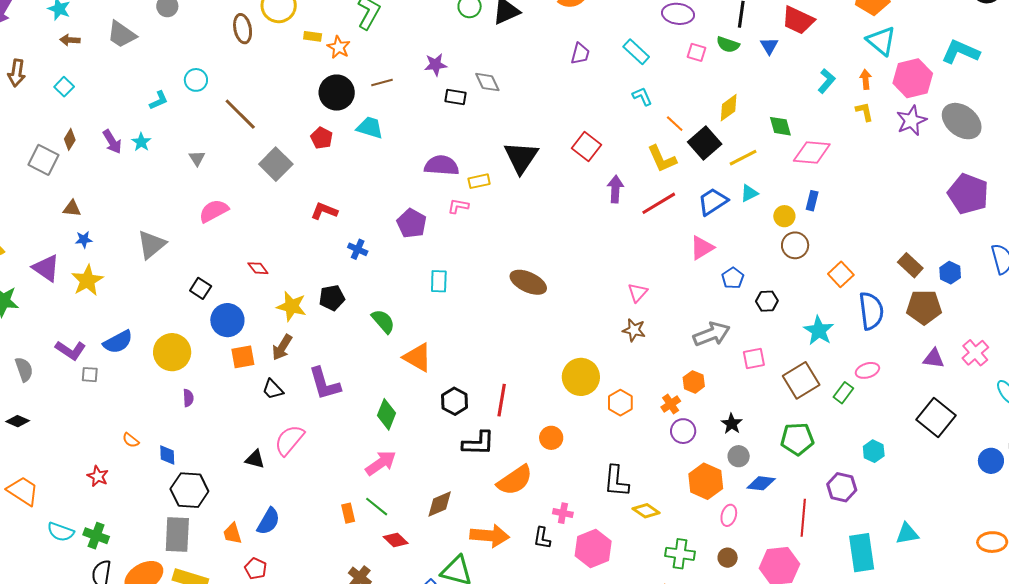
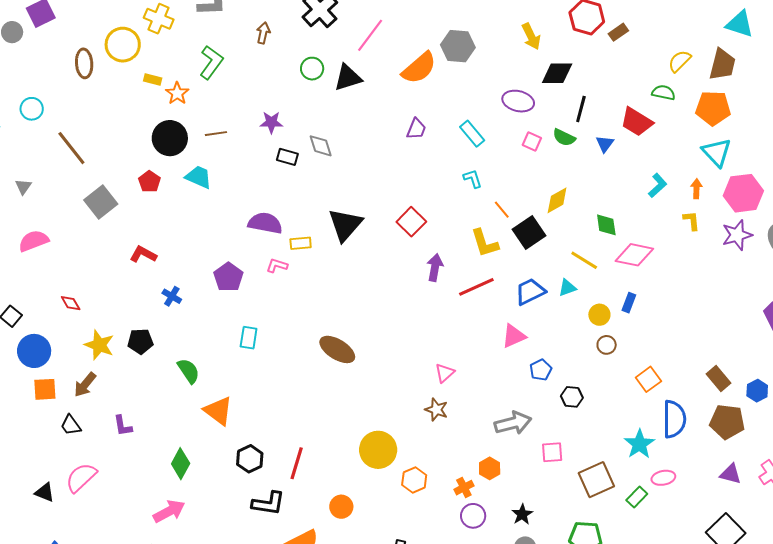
yellow line: (743, 158) -> (584, 260), moved, turned 52
brown circle: (795, 245) -> (607, 345), size x0.7
cyan star: (819, 331) -> (639, 444), moved
purple L-shape: (324, 384) -> (123, 426), size x0.6

